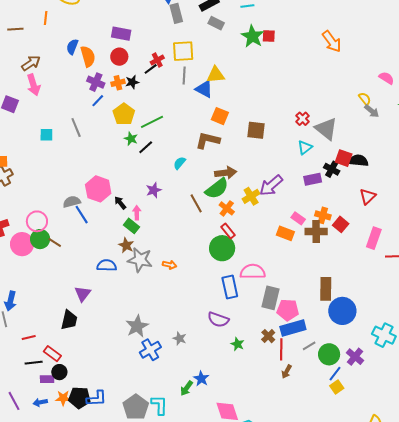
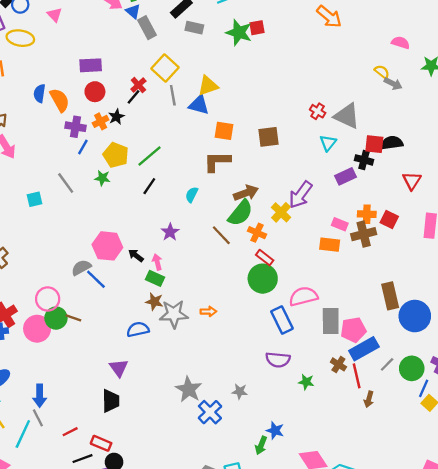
yellow square: (183, 51) -> (165, 68), turned -30
green star: (131, 139) -> (102, 178), moved

